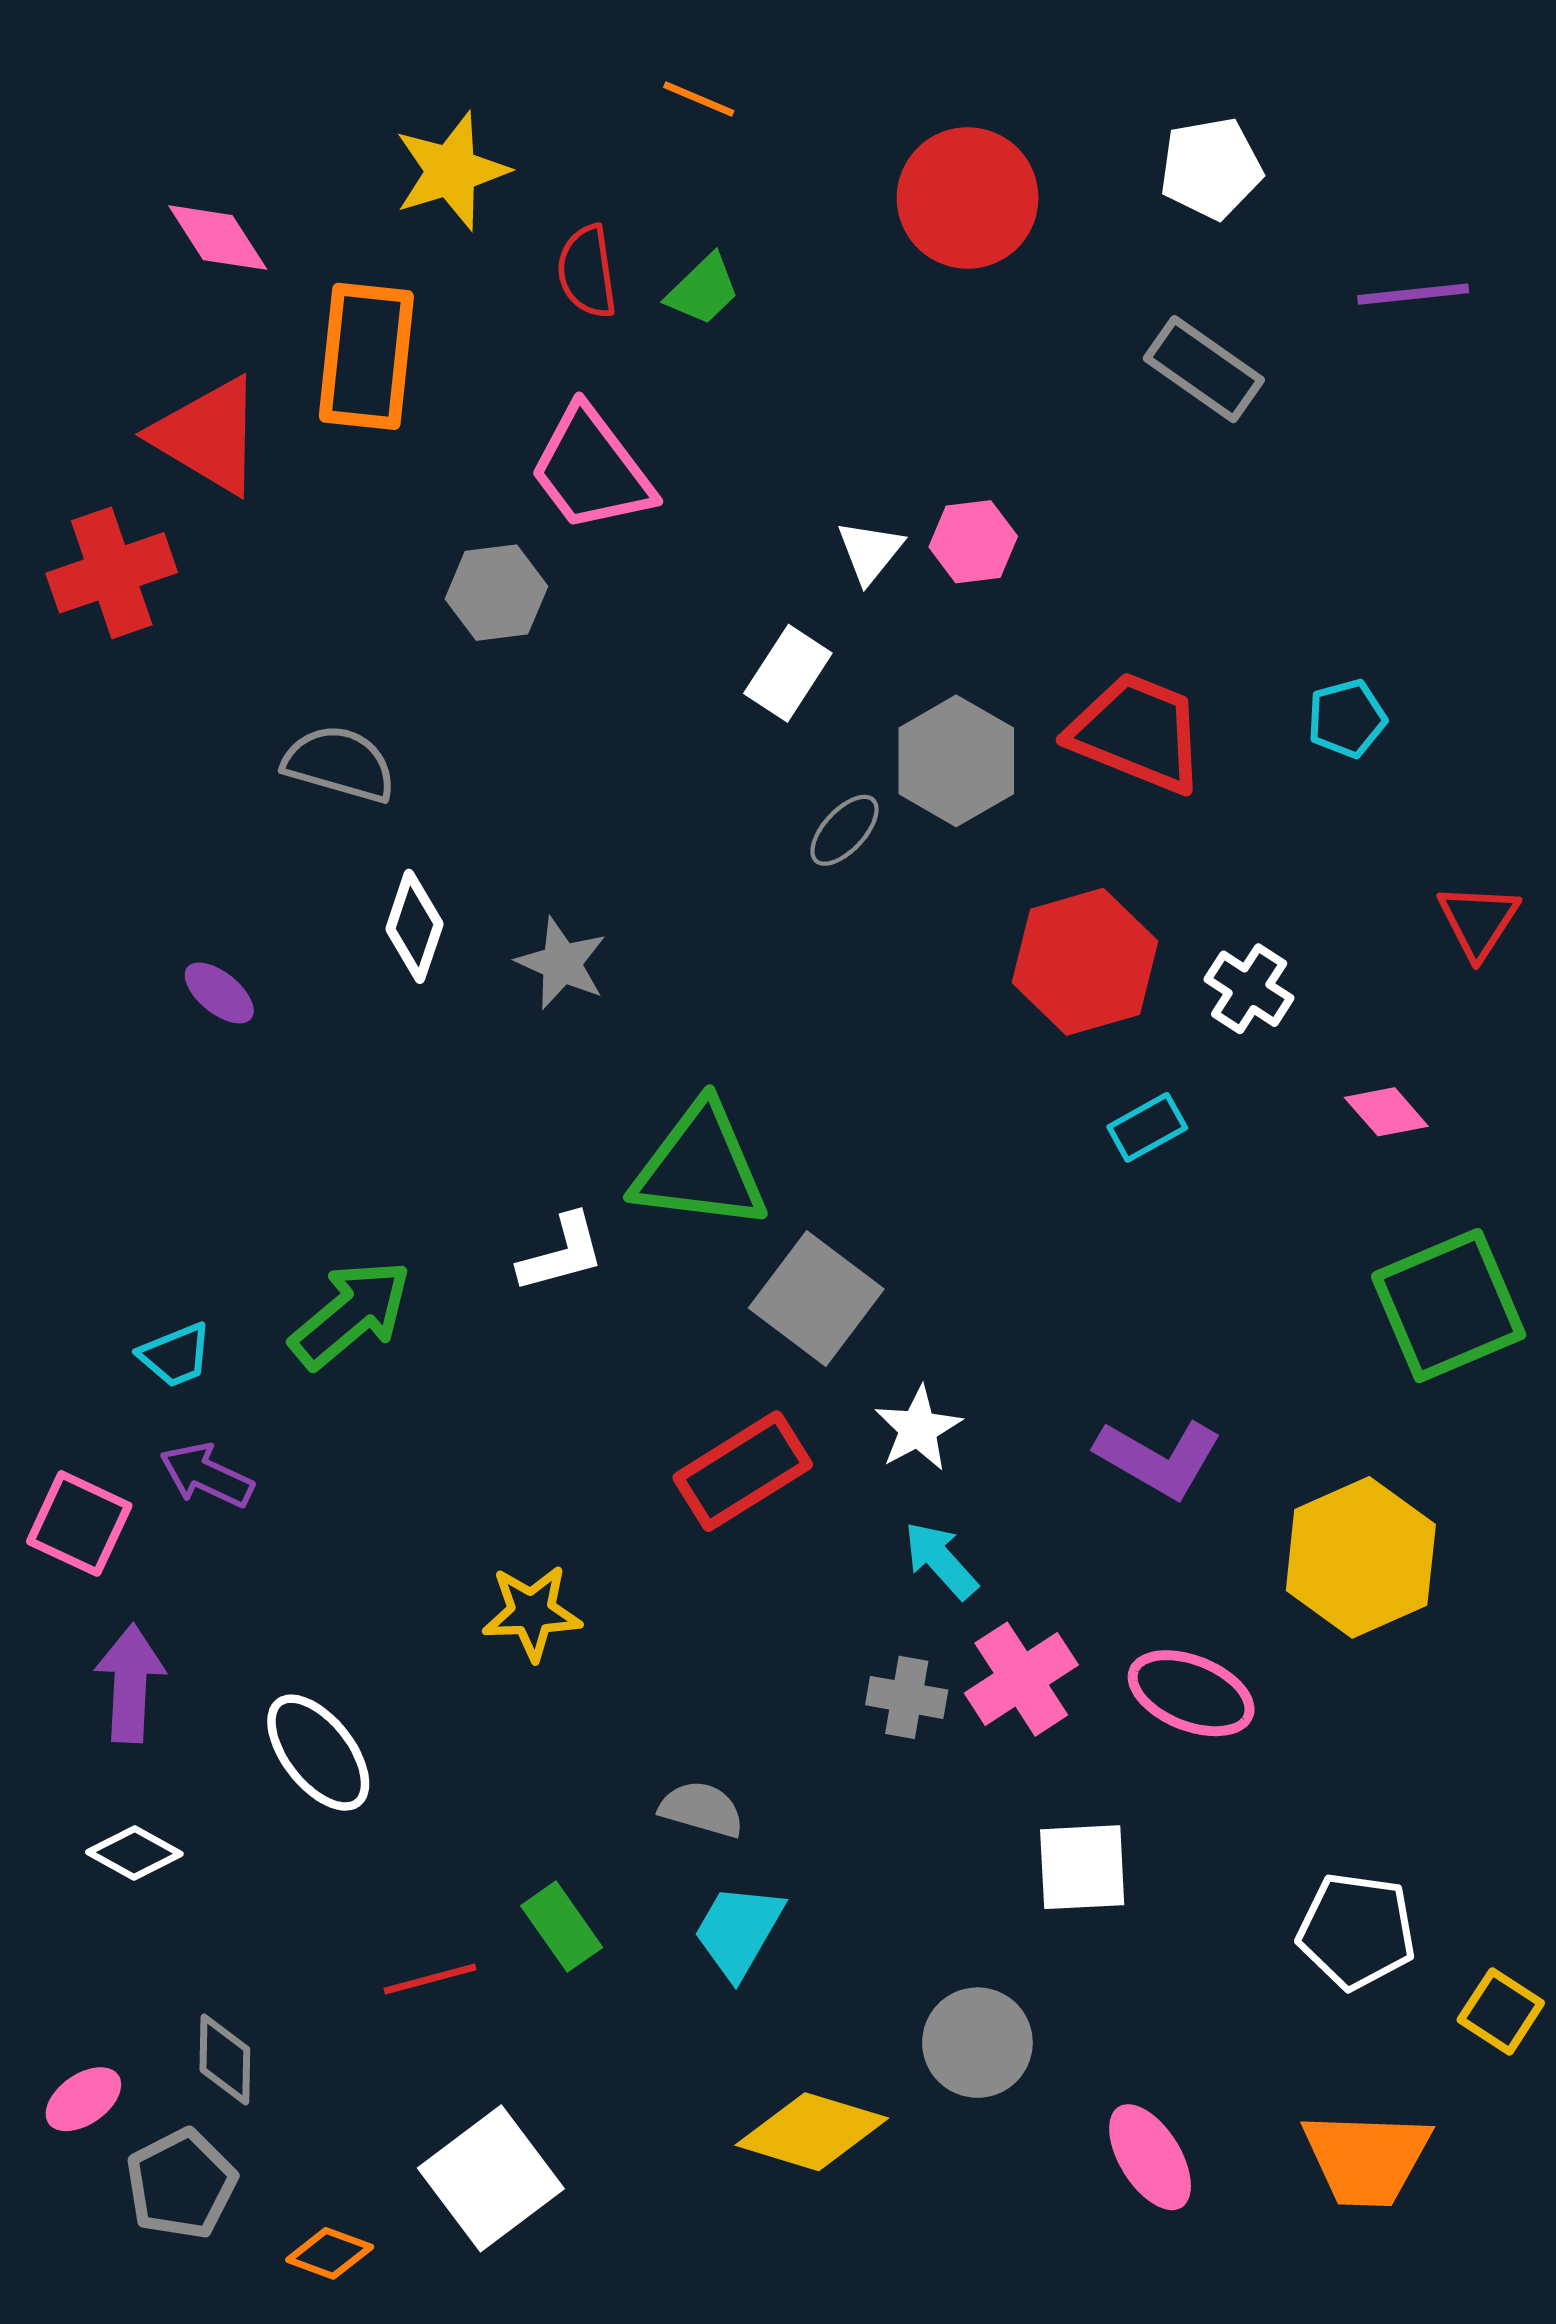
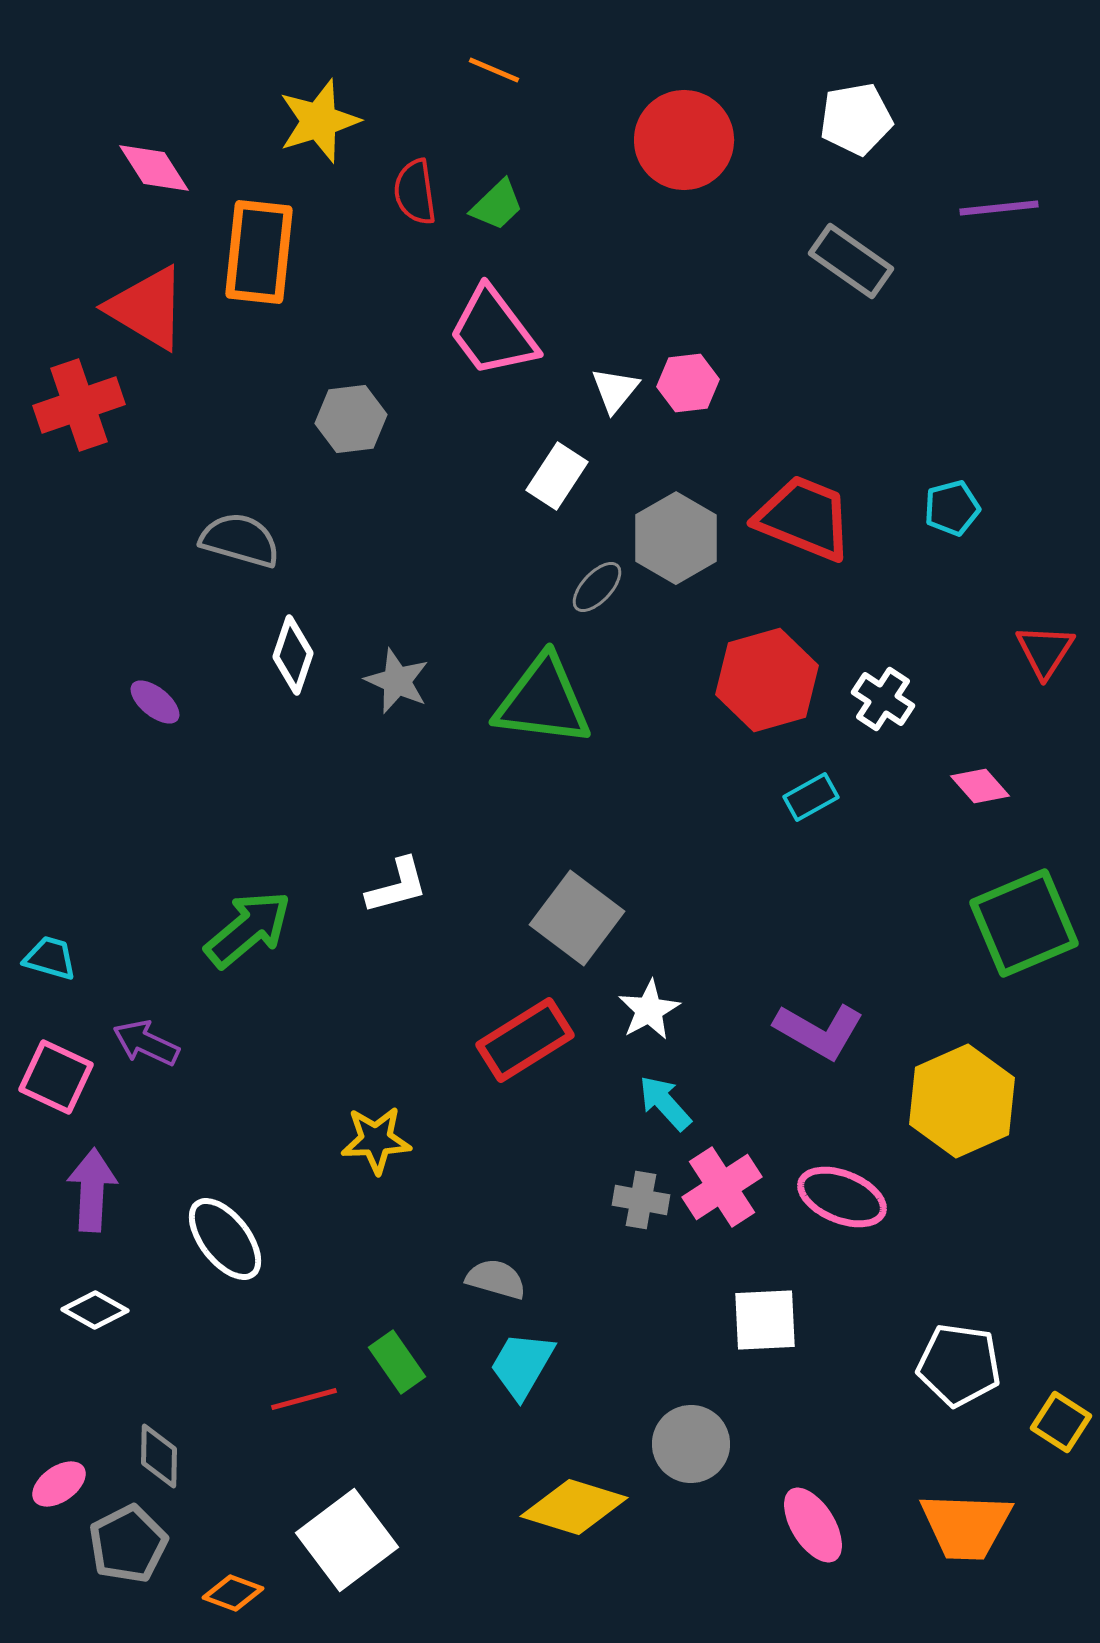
pink trapezoid: (591, 470) -> (493, 332), moved
green triangle: (700, 1167) -> (543, 701), moved
cyan trapezoid: (175, 1355) -> (50, 958), moved, turned -142

